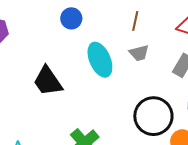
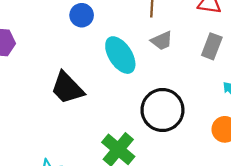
black circle: (153, 116) -> (162, 110), moved

